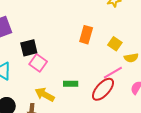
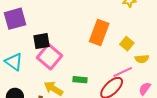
orange rectangle: (86, 35) -> (99, 32), size x1.4
pink square: (38, 63) -> (49, 57), size x1.4

